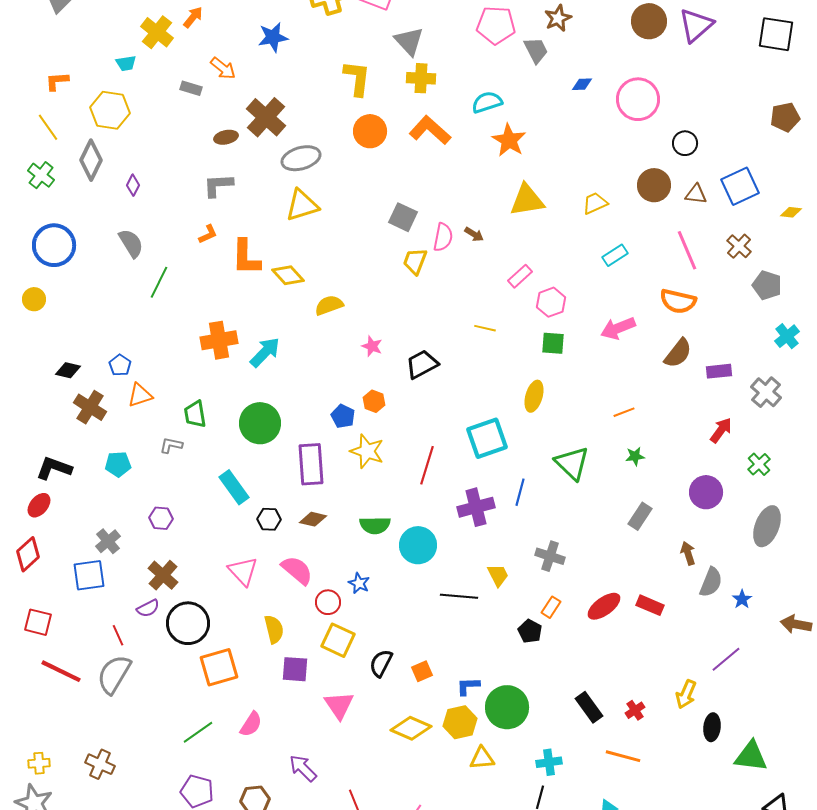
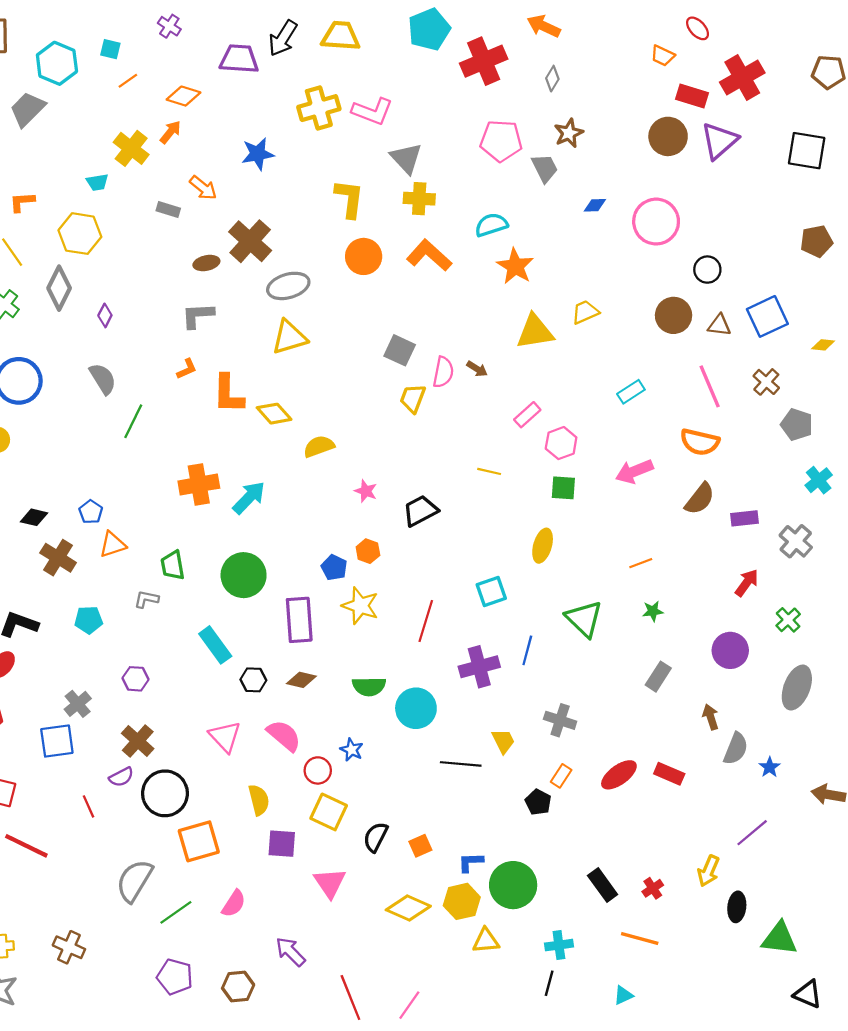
yellow trapezoid: (595, 203) -> (585, 312), moved
cyan square: (487, 438) -> (491, 591), size x0.7
gray semicircle: (114, 674) -> (134, 881), moved

